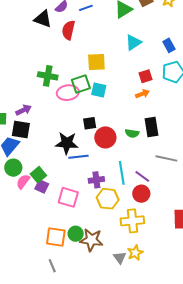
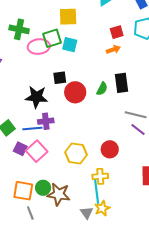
green semicircle: (132, 133) -> (102, 89), turned -72
blue line: (78, 157) -> (32, 128), moved
cyan line: (122, 173) -> (97, 192), moved
purple line: (142, 176) -> (138, 130), moved
purple cross: (96, 180) -> (46, 121), moved
purple square: (42, 186) -> (20, 149), moved
pink square: (68, 197) -> (37, 151), turned 30
yellow cross: (132, 221) -> (100, 176), size x0.7
gray line: (52, 266) -> (30, 213), moved

